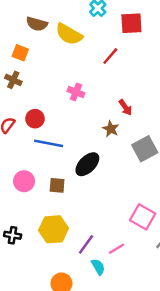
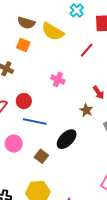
orange square: (20, 53) -> (23, 45), moved
pink circle: (24, 181) -> (14, 144), moved
brown square: (57, 185) -> (41, 156), turned 32

